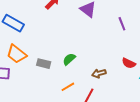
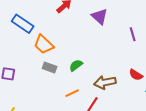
orange trapezoid: (17, 54) -> (44, 44), moved
brown arrow: (99, 73) -> (105, 82), size x1.5

